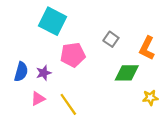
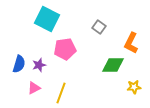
gray square: (111, 39) -> (99, 27), moved
yellow line: (68, 104) -> (61, 93), turned 55

